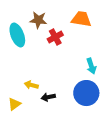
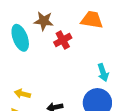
yellow arrow: (31, 85) -> (22, 94), moved

